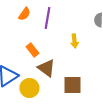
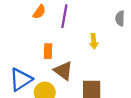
orange rectangle: (32, 50) -> (48, 51), turned 40

